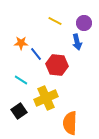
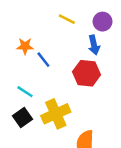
red hexagon: (57, 65) -> (87, 73), moved
black square: (19, 111) -> (23, 118), moved

